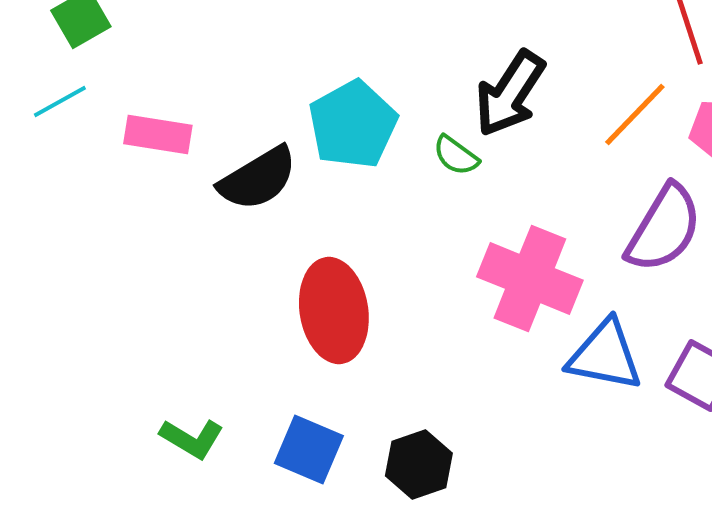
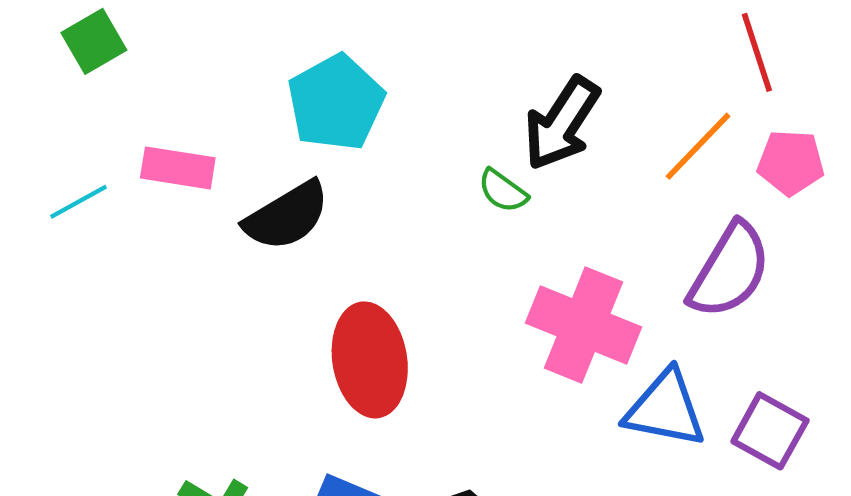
cyan line: (60, 102) -> (79, 202), moved
cyan pentagon: (353, 124) -> (336, 103), moved

